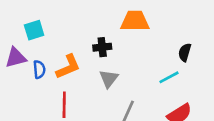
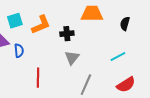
black semicircle: (185, 52) -> (125, 24), moved
orange L-shape: (68, 67) -> (41, 25), moved

